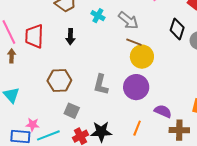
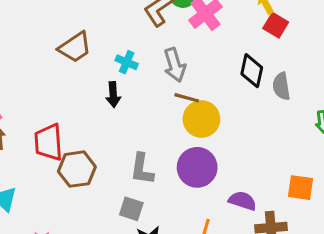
gray arrow: (128, 20) -> (175, 65), turned 40
red trapezoid: (34, 36) -> (48, 142), moved
black arrow: (70, 37) -> (113, 95), moved
gray square: (72, 111) -> (131, 209), moved

